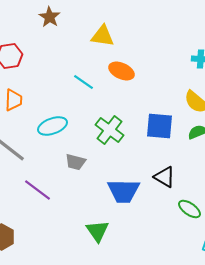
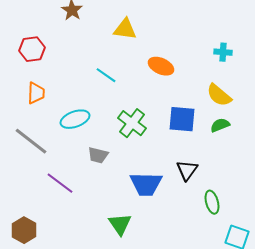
orange ellipse: (122, 71) -> (161, 66), moved
black triangle: (164, 177) -> (187, 170), turned 35
green ellipse: (190, 209) -> (212, 202), turned 40

